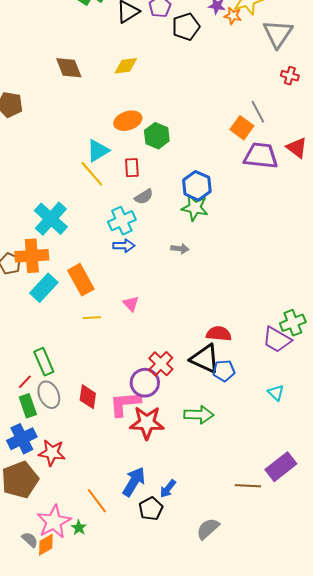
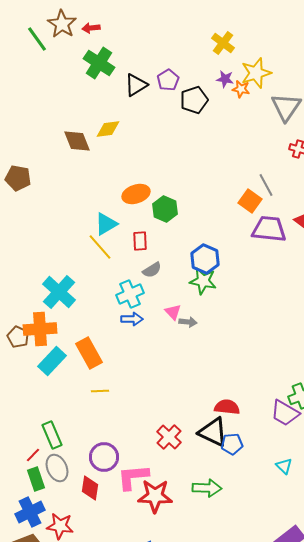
yellow diamond: (126, 66) -> (108, 129), moved
pink triangle: (131, 304) -> (173, 312), moved
purple circle: (145, 383) -> (104, 457), moved
red diamond: (88, 397) -> (90, 488), moved

